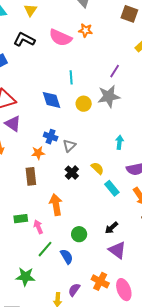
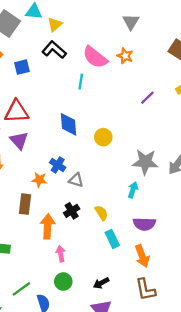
yellow triangle: (30, 10) -> (55, 25), moved
purple line: (115, 71) -> (147, 98), moved
cyan line: (71, 77) -> (81, 82), moved
gray star: (109, 96) -> (145, 162), moved
gray triangle: (69, 146) -> (76, 180), turned 48
orange arrow: (56, 205) -> (48, 226), moved
pink arrow: (38, 227) -> (61, 254), moved

